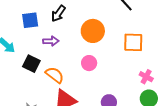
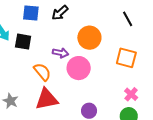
purple arrow: (51, 41) -> (60, 53), moved
pink circle: (89, 63) -> (79, 68), size x1.5
black square: (31, 64) -> (23, 42), moved, turned -30

